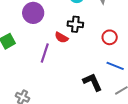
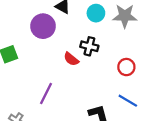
purple line: (45, 53) -> (46, 94), moved

